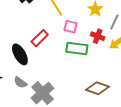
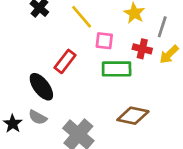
gray semicircle: (20, 82) -> (38, 117), moved
brown diamond: (97, 88) -> (133, 116), moved

